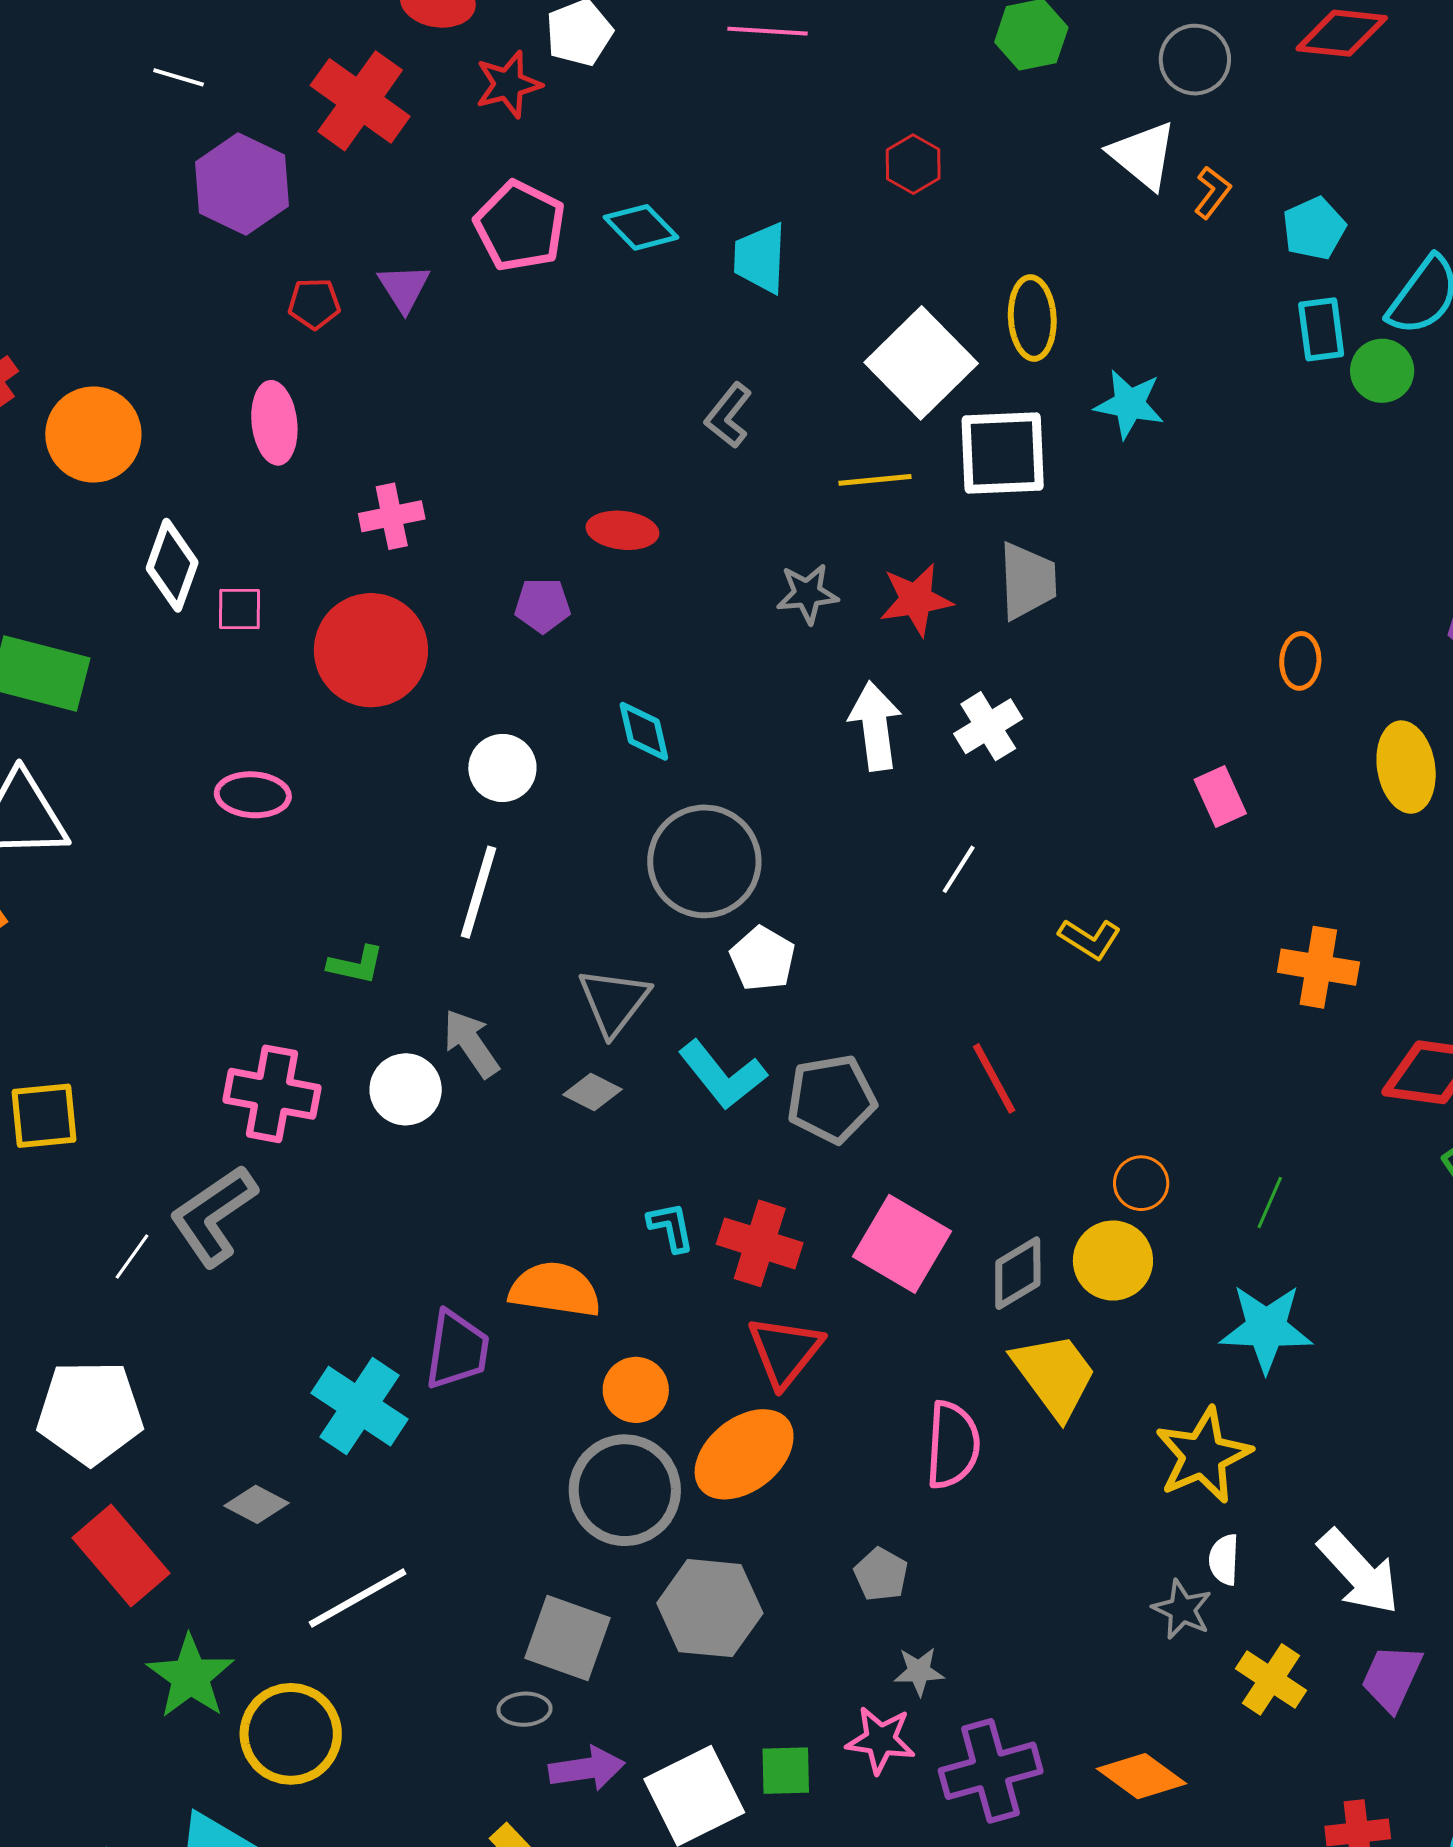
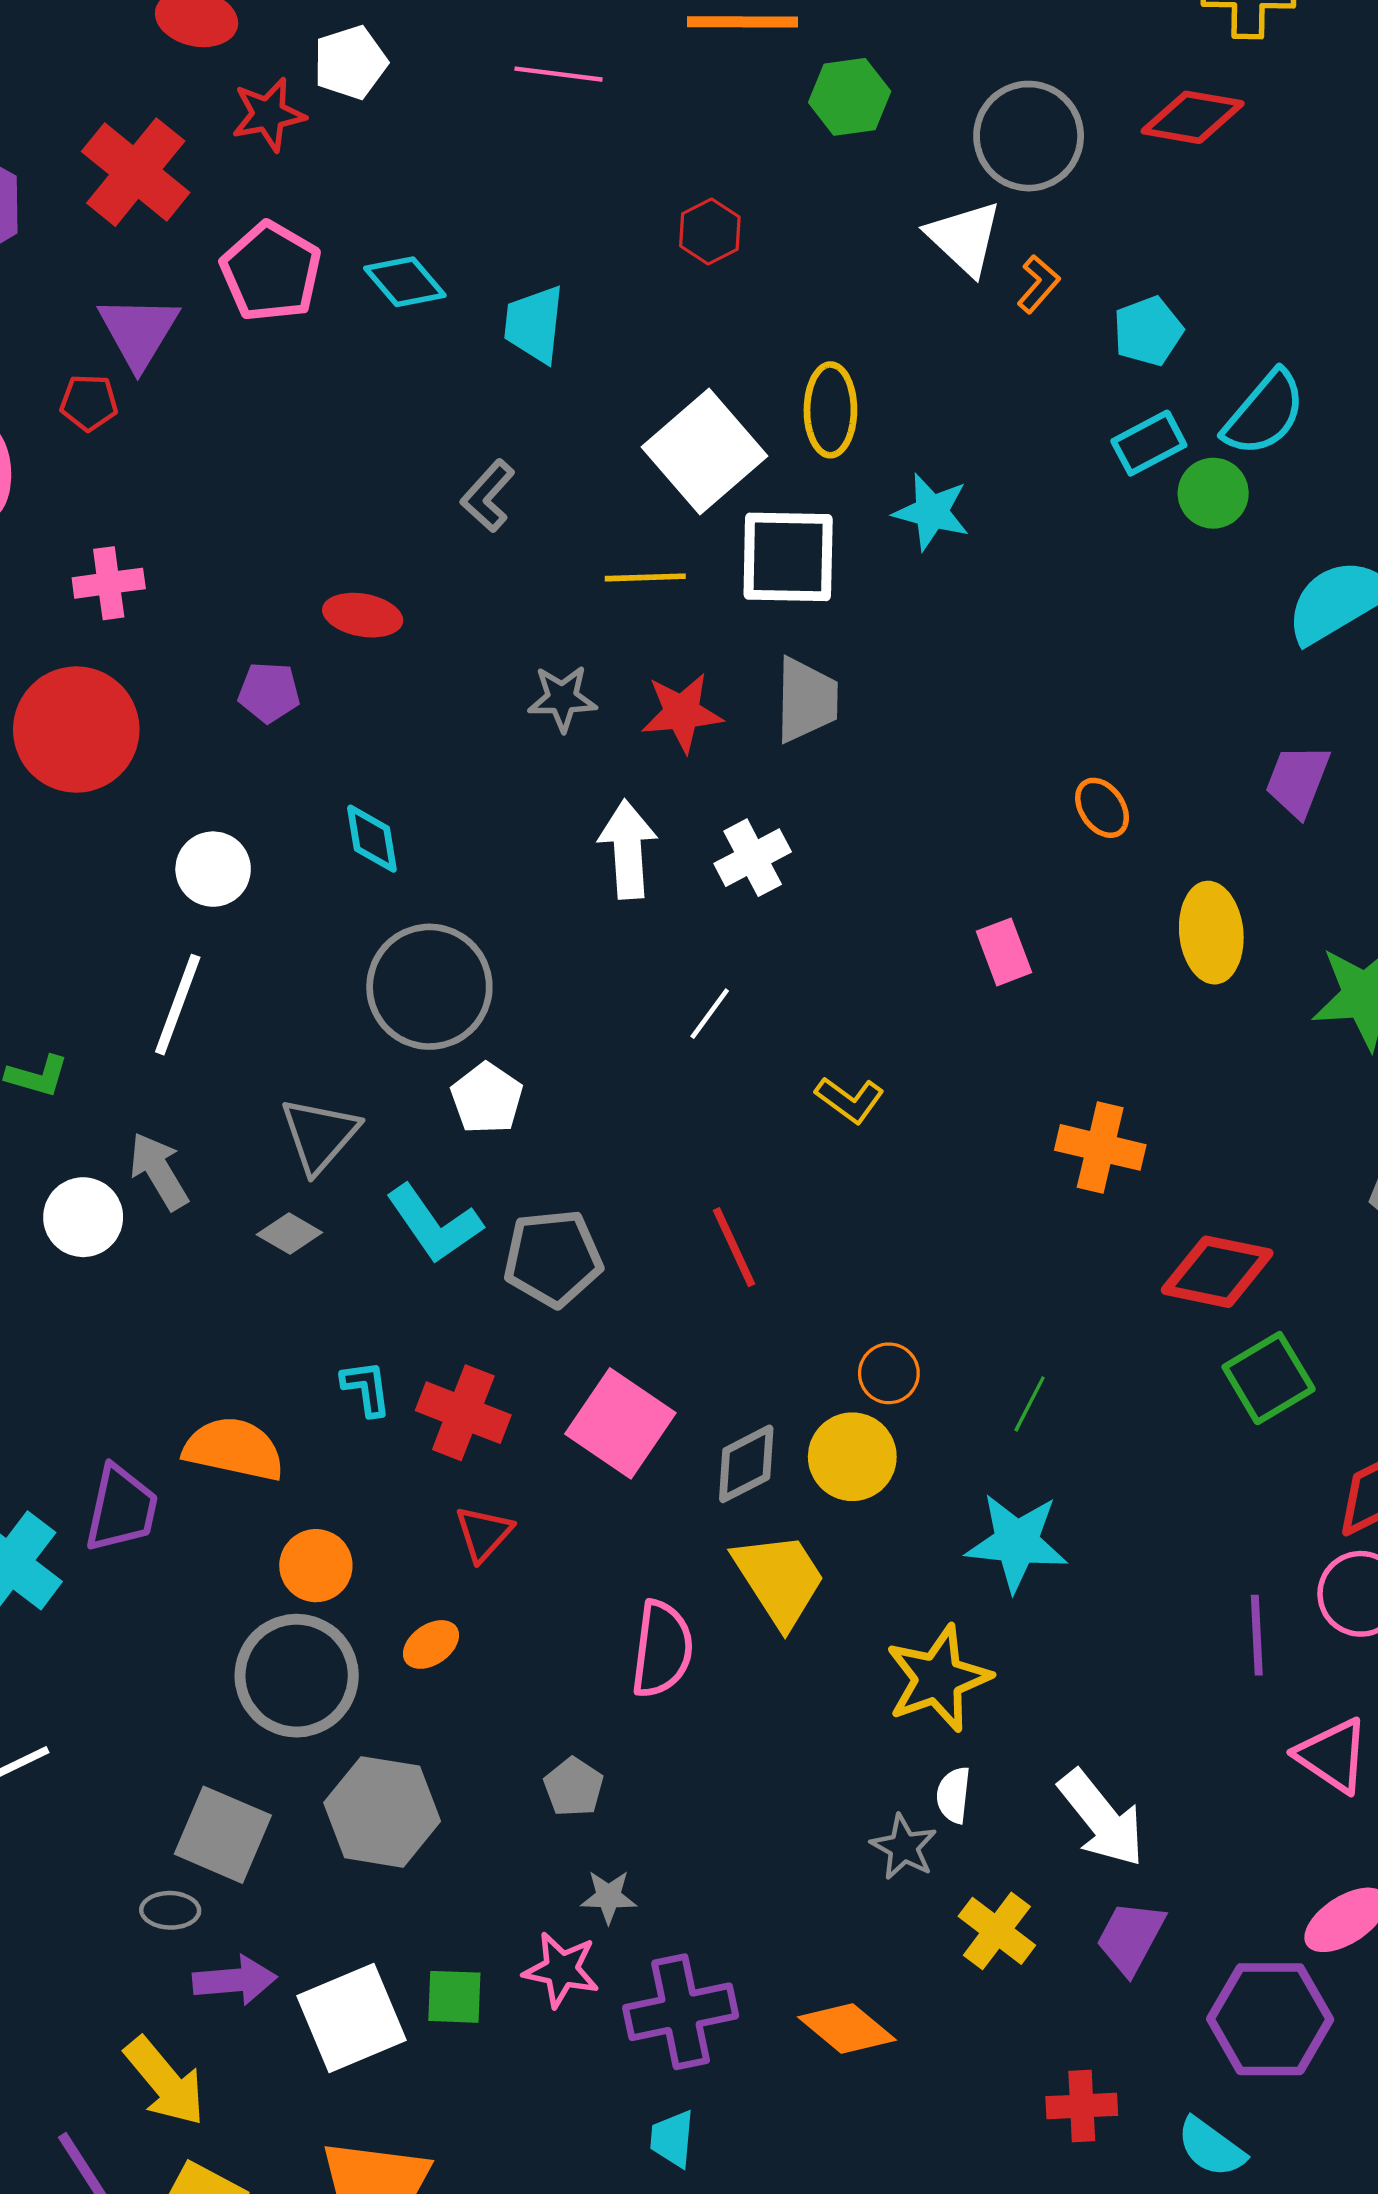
gray circle: (1195, 60) -> (1029, 136), size x1.4
red cross: (360, 101) -> (136, 172), moved
purple triangle: (404, 288) -> (139, 332), size x1.4
red pentagon: (314, 304) -> (89, 403), moved
cyan rectangle: (1321, 329) -> (1149, 443), turned 66
orange ellipse: (1300, 661) -> (1102, 808), turned -42
red triangle: (785, 1351) -> (484, 1533), size x0.7
orange ellipse: (744, 1454) -> (431, 1644), size x0.5

